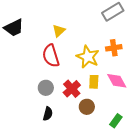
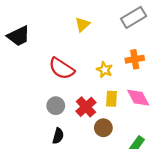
yellow triangle: (59, 31) -> (82, 24), moved
red semicircle: (51, 56) -> (62, 69), turned -40
yellow star: (88, 57) -> (105, 70), size x0.6

